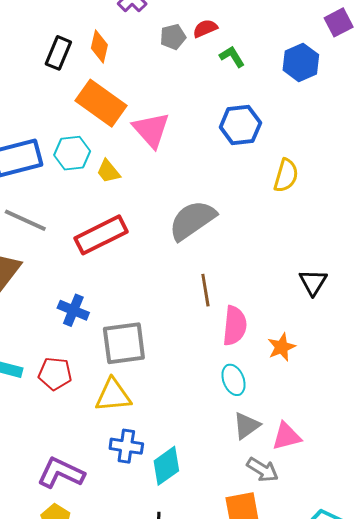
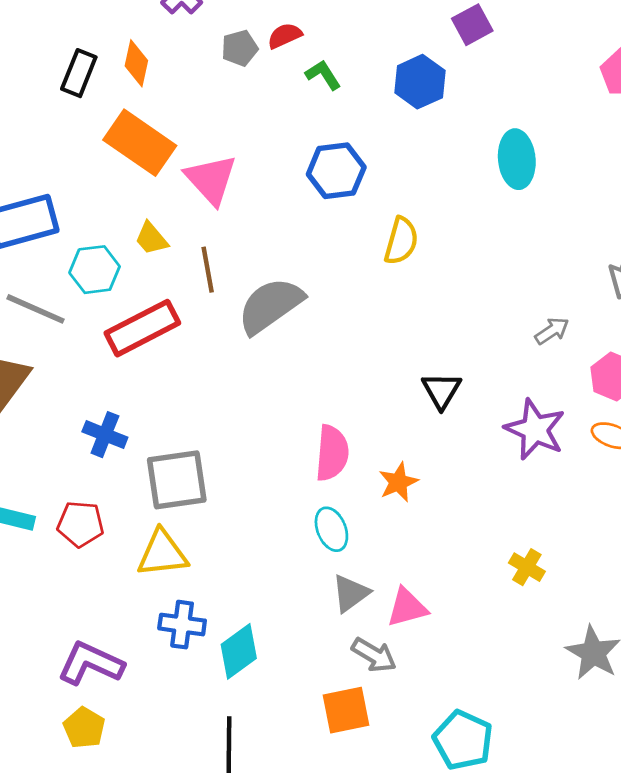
cyan hexagon: (72, 153) -> (95, 270), moved
brown line: (205, 290) -> (208, 270), moved

